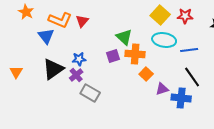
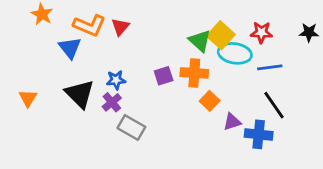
yellow square: (160, 15) -> (221, 35), moved
red star: (185, 16) -> (261, 32), moved
green triangle: (124, 37) -> (200, 41), moved
black triangle: (53, 69) -> (80, 94), turned -40

